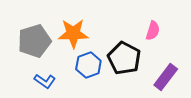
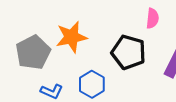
blue hexagon: (88, 65) -> (92, 84), moved

